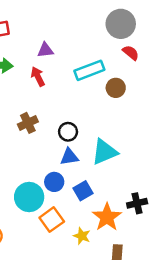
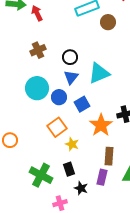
red arrow: (38, 77) -> (37, 13), moved
blue triangle: (69, 157) -> (71, 77), turned -42
cyan circle: (29, 197) -> (37, 88), moved
yellow star: (82, 236) -> (72, 144), moved

